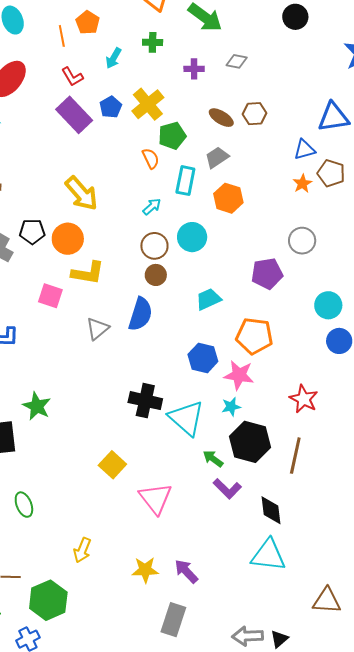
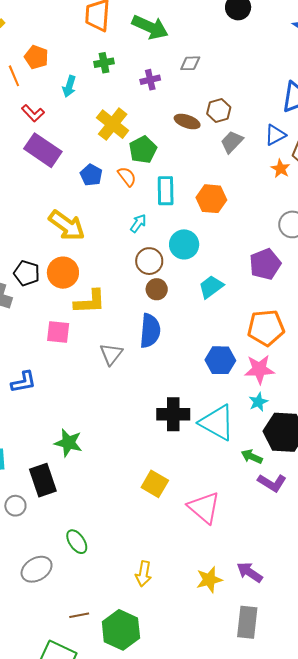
blue pentagon: (111, 107) -> (91, 175), moved
gray trapezoid: (217, 157) -> (232, 142), moved
black pentagon: (32, 232) -> (27, 273), turned 30
cyan trapezoid: (208, 299) -> (211, 287), moved

